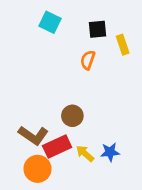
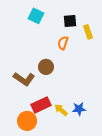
brown circle: (72, 116) -> (46, 67), moved
brown L-shape: (33, 135) -> (24, 79), moved

